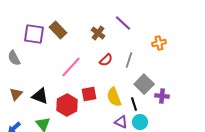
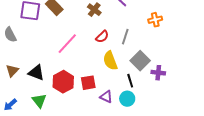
red square: (89, 94) -> (88, 83), moved
yellow semicircle: (114, 97) -> (110, 61), moved
purple triangle: (121, 122) -> (106, 97), moved
cyan circle: (140, 122) -> (127, 99), moved

